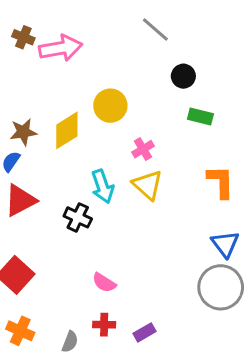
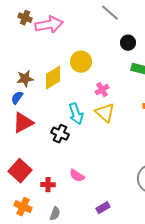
red cross: (104, 325) -> (48, 185), moved

